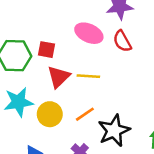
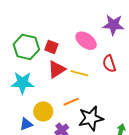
red semicircle: (122, 41) -> (109, 64), moved
yellow circle: (50, 114) -> (43, 111), moved

